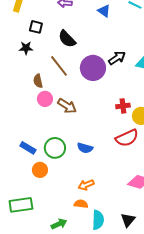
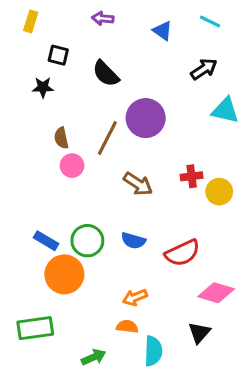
black arrow: (117, 58) -> (204, 69), moved
brown line: (59, 66) -> (107, 138), moved, turned 65
brown arrow: (67, 106) -> (138, 184), moved
red semicircle: (127, 138) -> (182, 253), moved
orange circle: (40, 170) -> (64, 274), size x1.6
black triangle: (128, 220) -> (199, 333), moved

